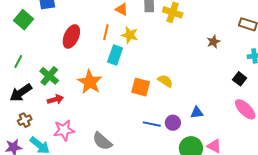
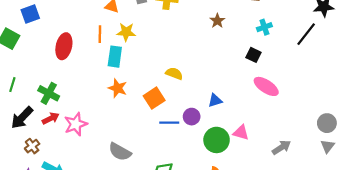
orange star: (90, 82) -> (118, 88), moved, size x0.7
orange square: (141, 87) -> (154, 98), moved, turned -36
red arrow: (55, 99) -> (51, 118), moved
pink star: (64, 130) -> (76, 124), moved

